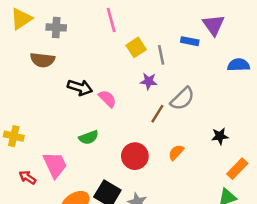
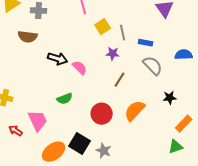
blue rectangle: (190, 41) -> (146, 43), moved
blue semicircle: (239, 65) -> (184, 55), moved
gray semicircle: (182, 99) -> (153, 66), moved, turned -90
orange semicircle: (176, 152) -> (135, 111), size x1.6

